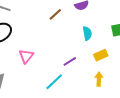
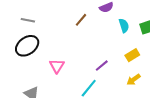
cyan semicircle: (87, 33) -> (124, 26), moved
yellow arrow: (99, 79) -> (134, 80), turned -120

